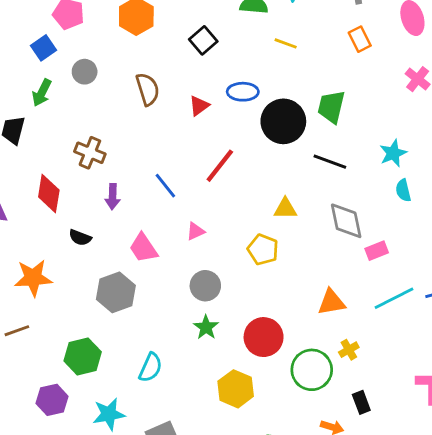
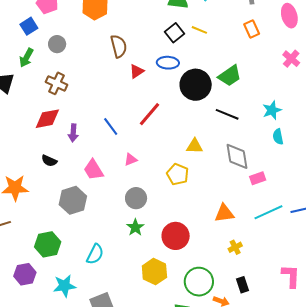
black square: (203, 40) -> (175, 33), moved
brown semicircle: (148, 89) -> (119, 46), moved
green trapezoid: (331, 107) -> (230, 76), turned -140
brown cross: (90, 153) -> (57, 83), moved
red diamond: (49, 194) -> (47, 119), moved, turned 68
green circle: (312, 370) -> (199, 282), moved

